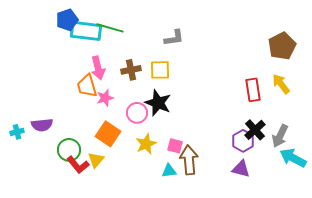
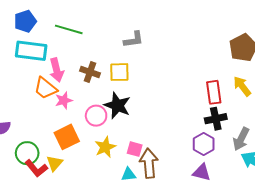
cyan rectangle: (86, 31) -> (31, 51), moved
brown cross: (131, 70) -> (90, 72), turned 30
orange trapezoid: (87, 86) -> (45, 88), turned -35
black cross: (255, 130) -> (216, 119), moved, turned 30
orange square: (108, 134) -> (67, 137), turned 30

